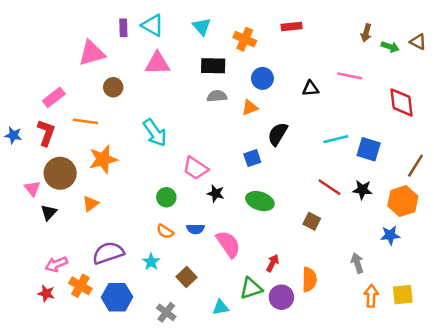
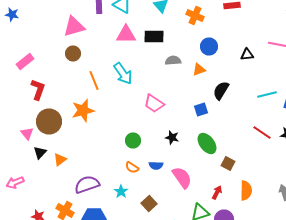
black rectangle: (213, 66) -> (154, 36), moved
brown circle: (113, 87) -> (73, 54), moved
pink rectangle: (54, 97) -> (25, 62), moved
orange line: (85, 121) -> (94, 80), moved, turned 60
cyan arrow: (155, 133) -> (123, 74), moved
blue star: (13, 135) -> (12, 14), moved
pink trapezoid: (195, 168) -> (154, 104), moved
green ellipse: (260, 201) -> (207, 144), turned 35
orange triangle: (90, 204) -> (60, 160), moved
brown square: (312, 221) -> (228, 164), moved
pink arrow: (56, 264) -> (15, 182), moved
orange semicircle: (309, 279) -> (246, 190), moved

